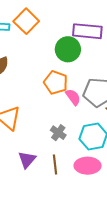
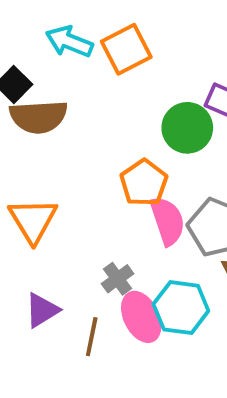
pink semicircle: (73, 97) -> (167, 221), size x1.4
pink ellipse: (88, 166) -> (141, 317), moved, turned 45

